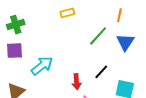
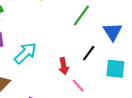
blue triangle: (125, 42) -> (112, 32), moved

